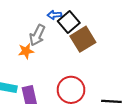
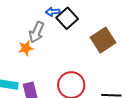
brown square: (83, 39) -> (103, 40), moved

